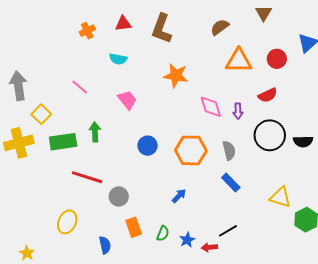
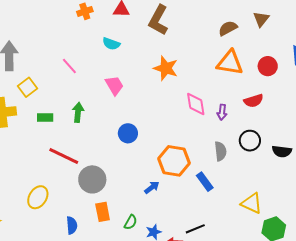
brown semicircle: (220, 27) -> (228, 28), moved
black circle: (270, 135) -> (250, 141), size x0.7
green rectangle: (63, 142) -> (45, 118), size x0.6
orange hexagon: (191, 150) -> (174, 161), moved
gray semicircle: (229, 150) -> (220, 151), moved
gray circle: (119, 196) -> (92, 179), size x1.4

